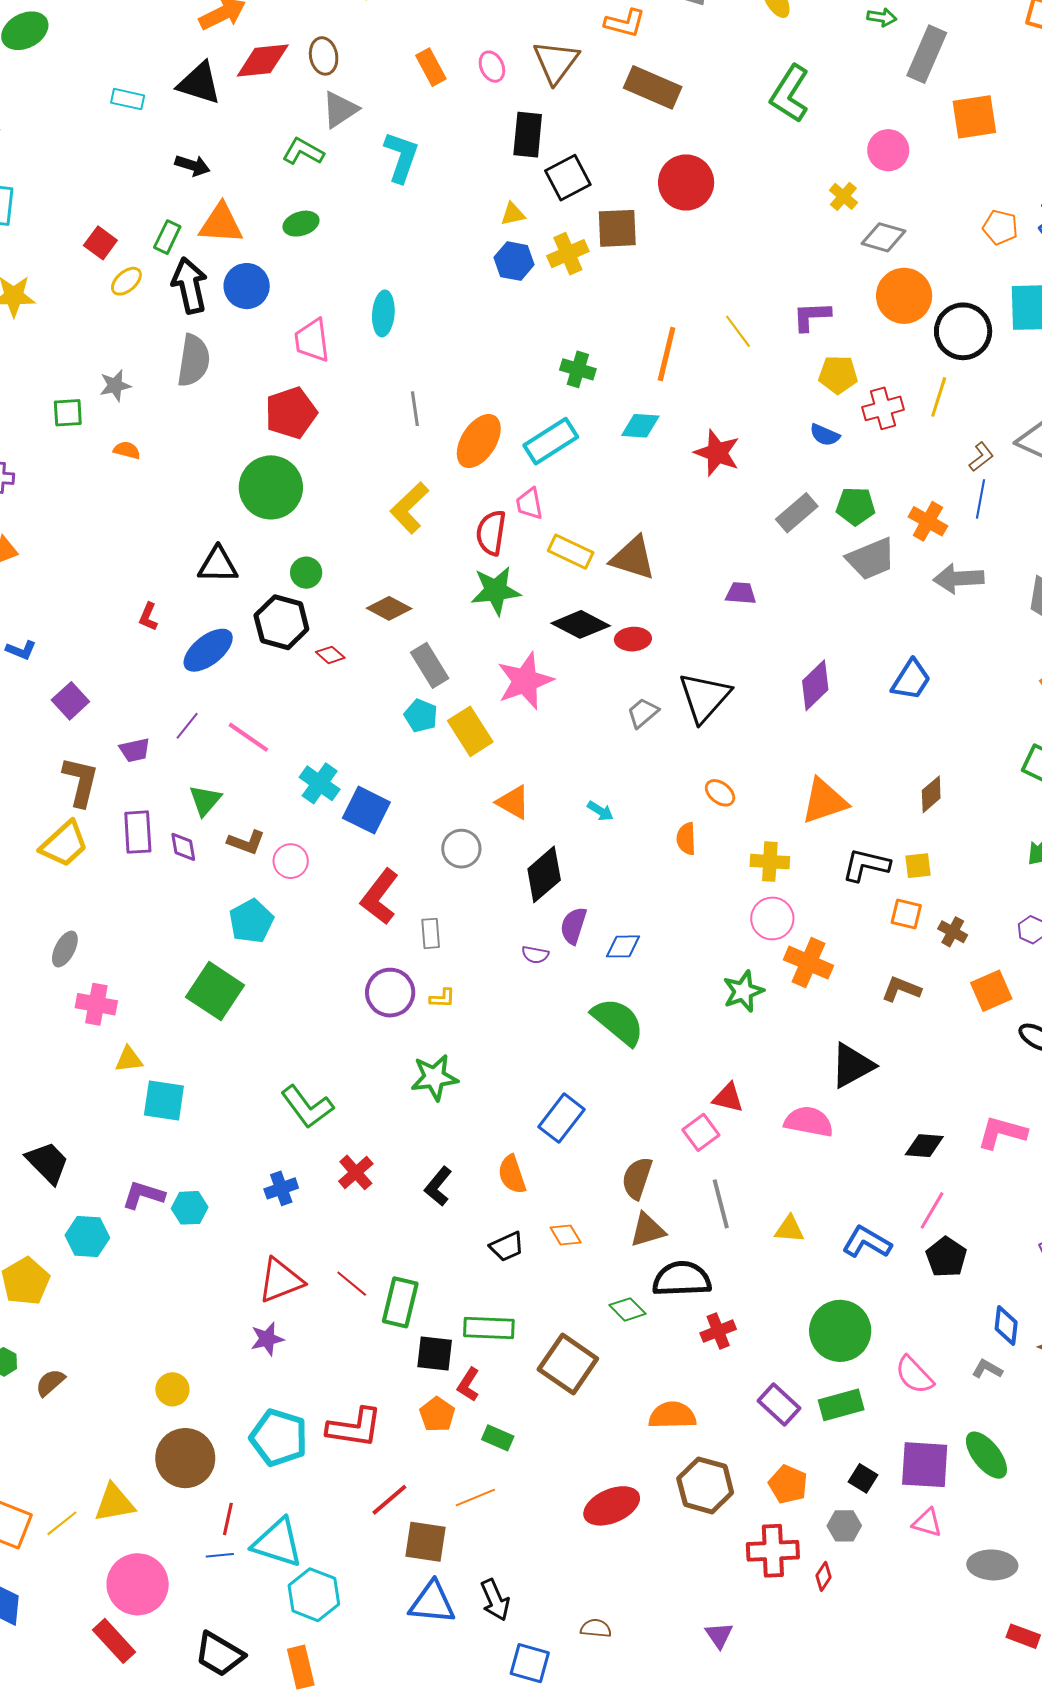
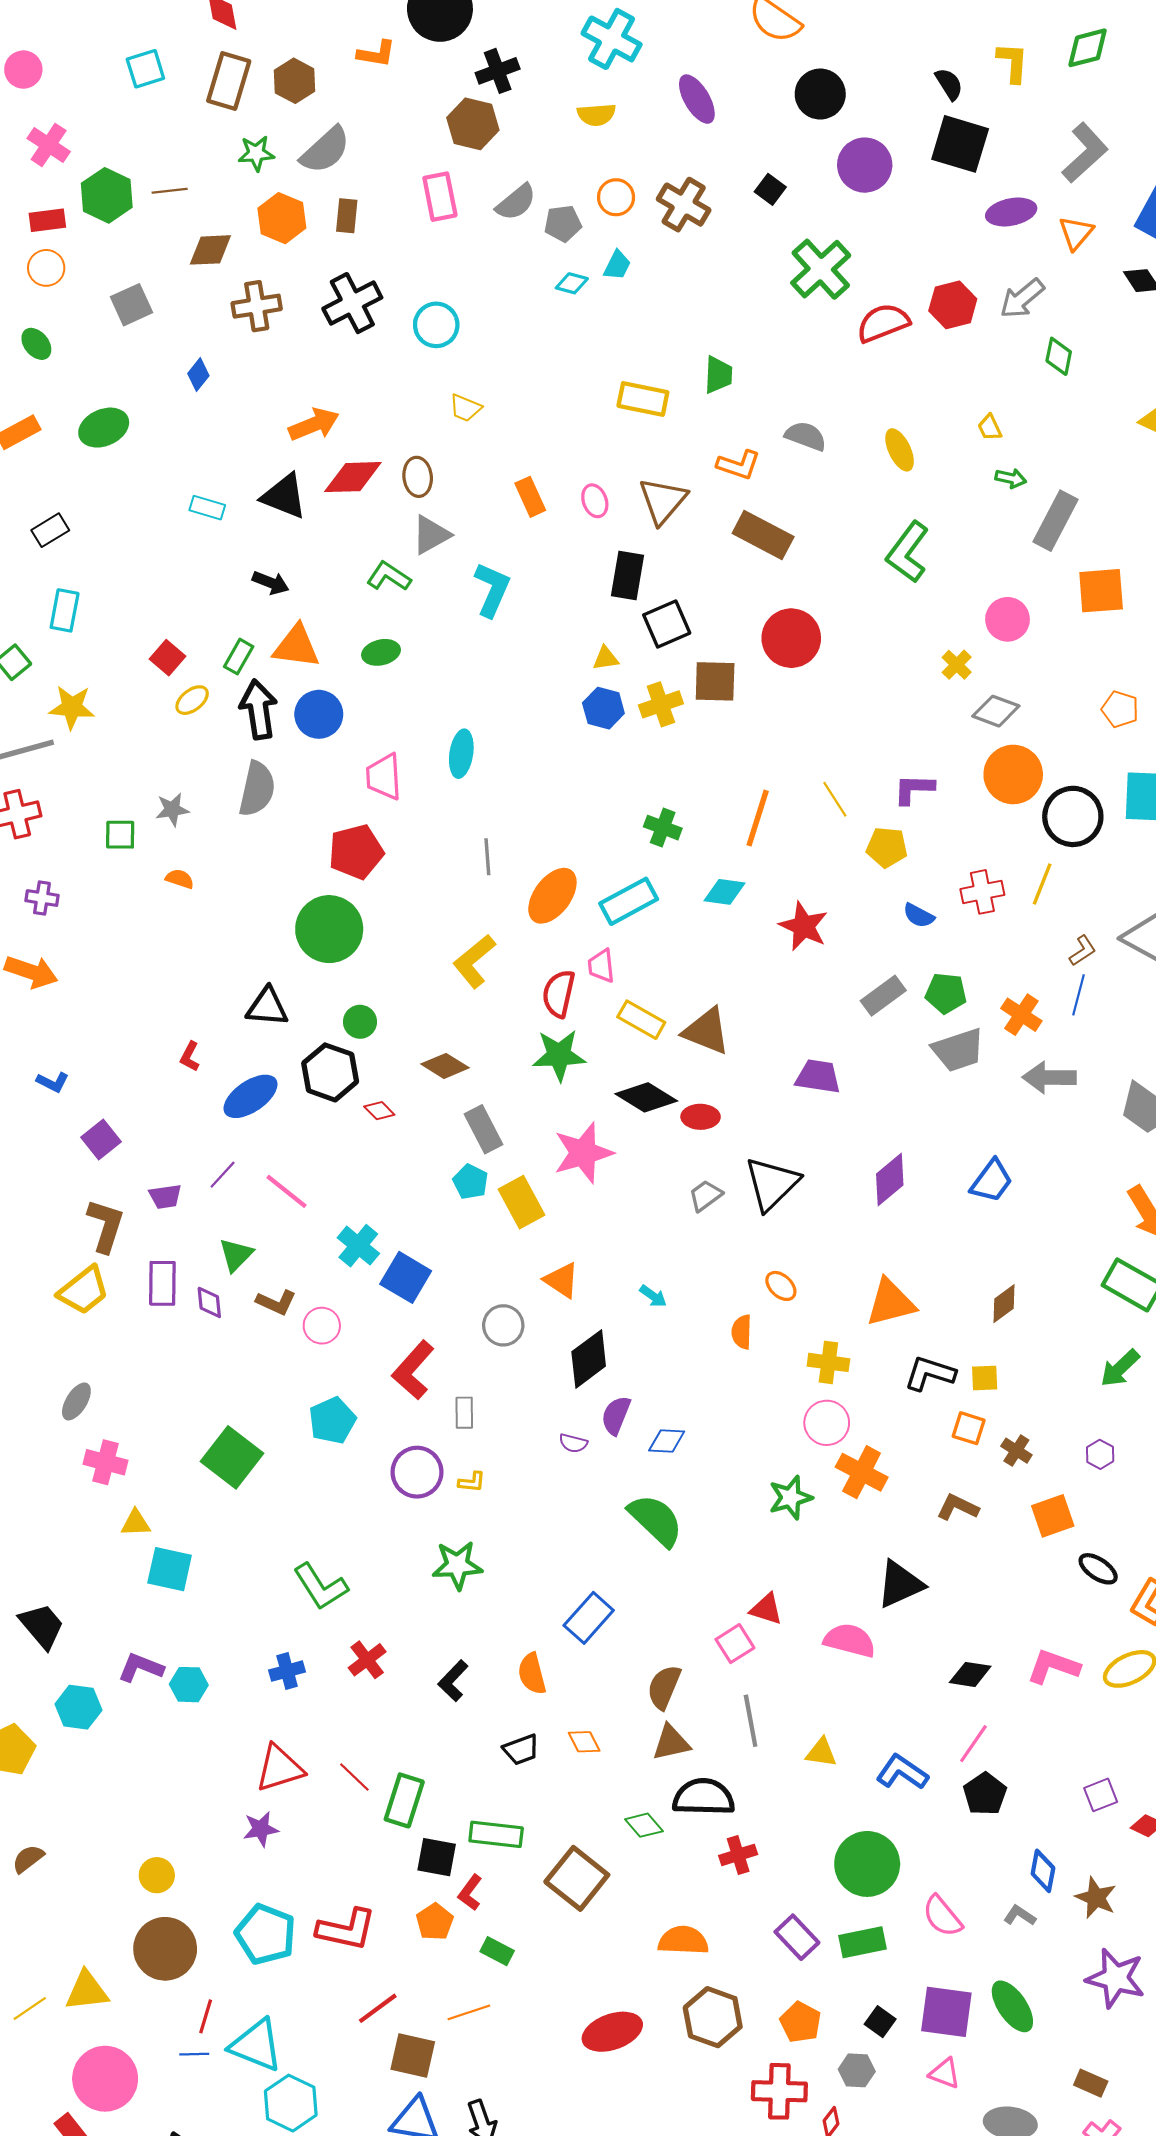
yellow pentagon: (838, 375) -> (887, 847), moved
purple trapezoid: (741, 593) -> (818, 1077), size x1.4
cyan pentagon: (251, 921) -> (332, 1421), moved

